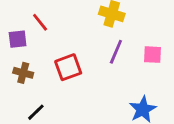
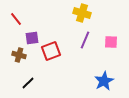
red line: (40, 22) -> (16, 19), moved
purple square: (18, 39) -> (32, 38), moved

